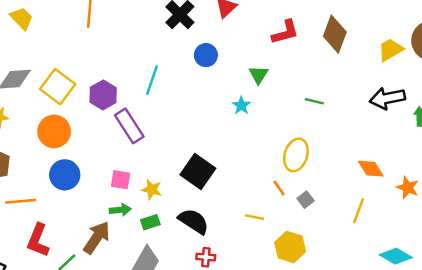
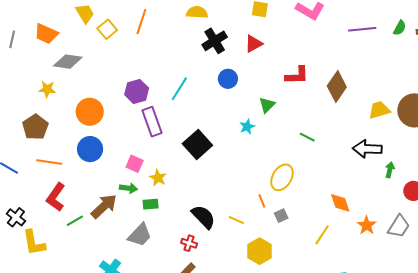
yellow square: (58, 87) -> (107, 29), moved, size x0.7
black square: (198, 171) -> (197, 144), moved
black semicircle: (194, 221) -> (203, 217), moved

